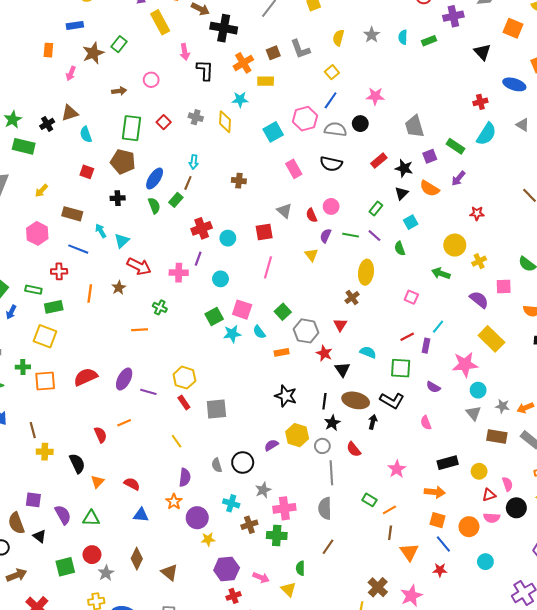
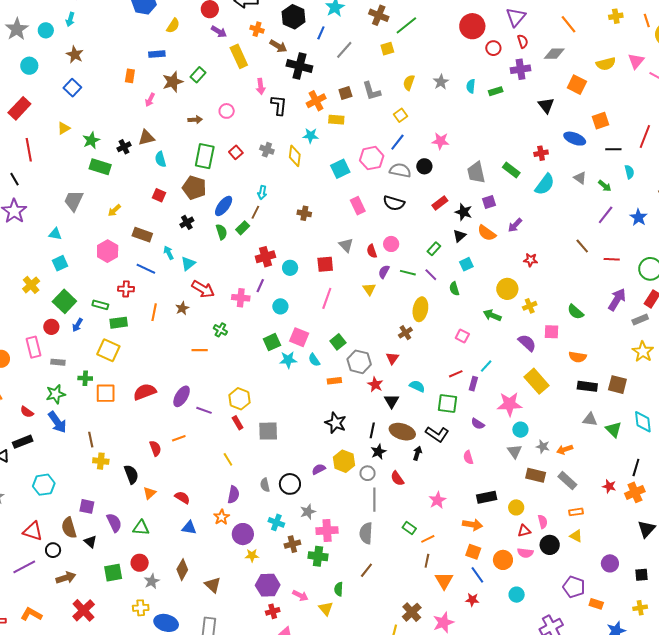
green rectangle: (456, 146) -> (511, 170), moved
black cross: (118, 198) -> (187, 222), turned -32

